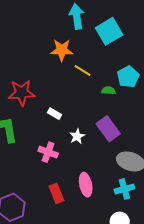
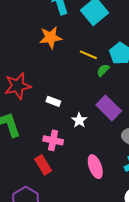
yellow line: (83, 70) -> (88, 55), moved
green semicircle: (108, 91) -> (103, 70), turned -40
red rectangle: (56, 193) -> (43, 165), moved

